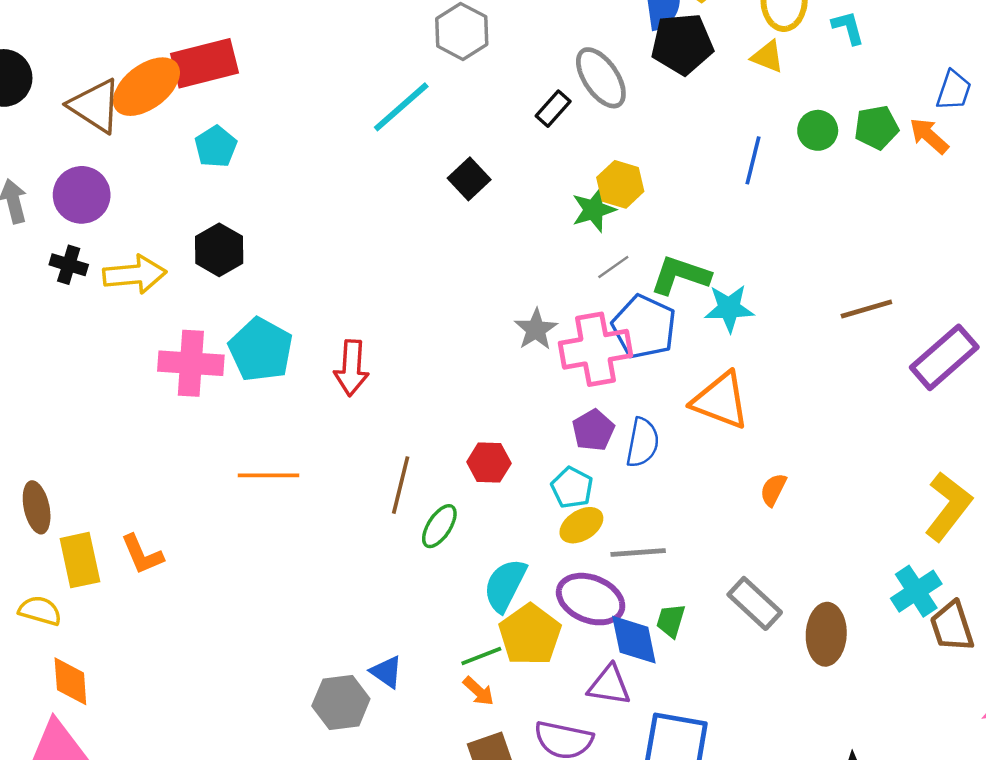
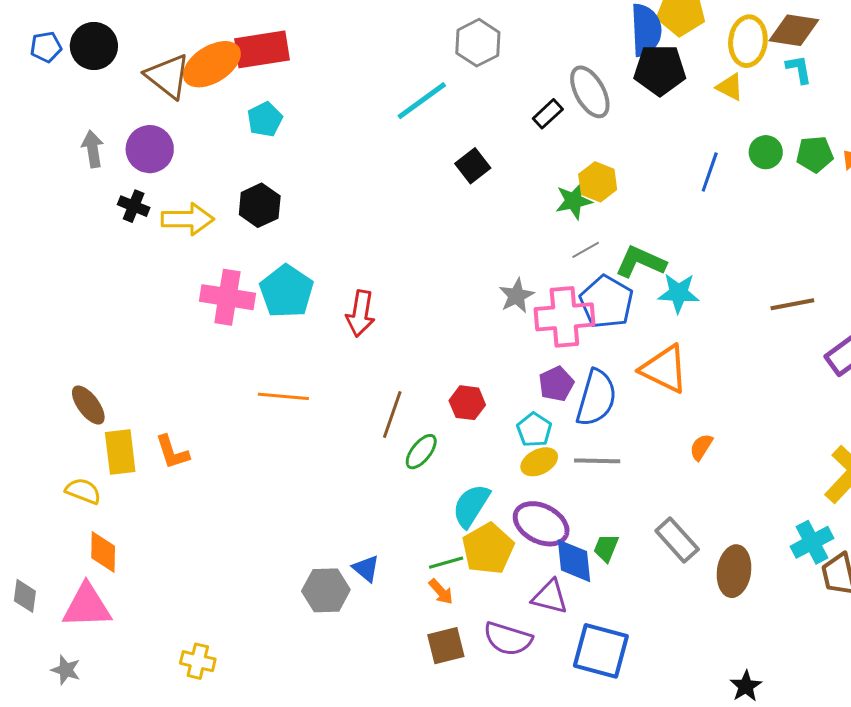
blue semicircle: (643, 443) -> (596, 398), size x1.4
brown ellipse: (37, 507) -> (88, 405), turned -30
gray line: (638, 553) -> (597, 461), moved

